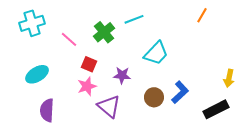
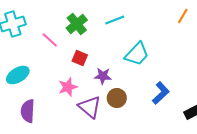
green cross: (104, 32) -> (77, 24), moved
red square: (89, 64) -> (80, 58), moved
brown circle: (154, 97) -> (117, 98), moved

